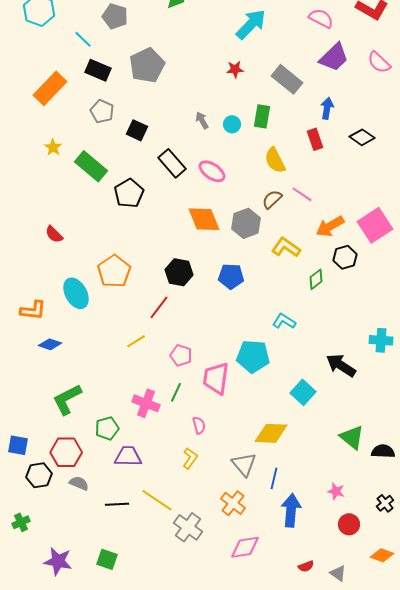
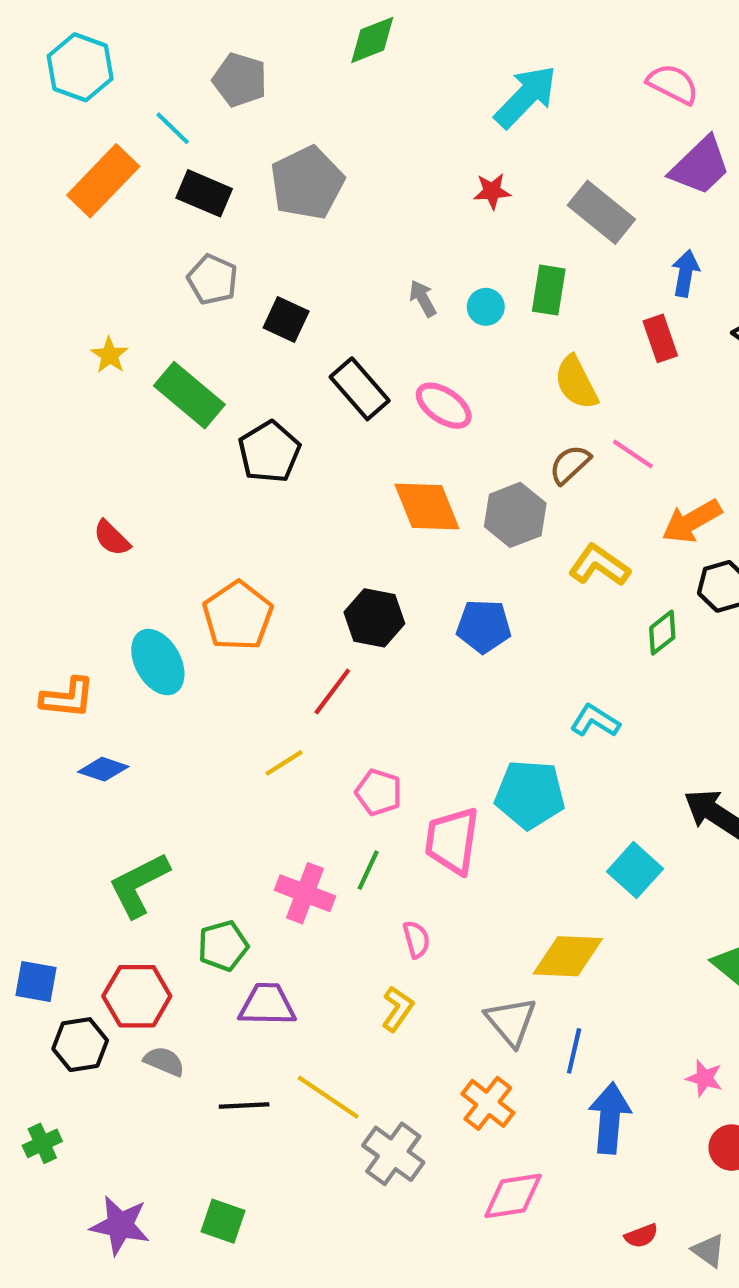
orange rectangle: (50, 88) -> (103, 181), moved

